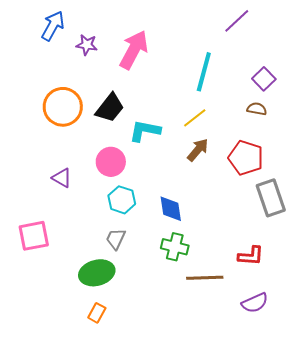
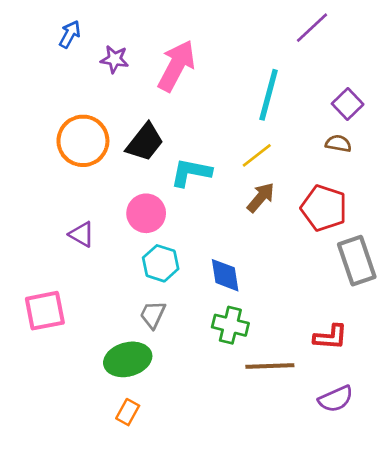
blue arrow: (53, 26) -> (70, 34), size x0.7

